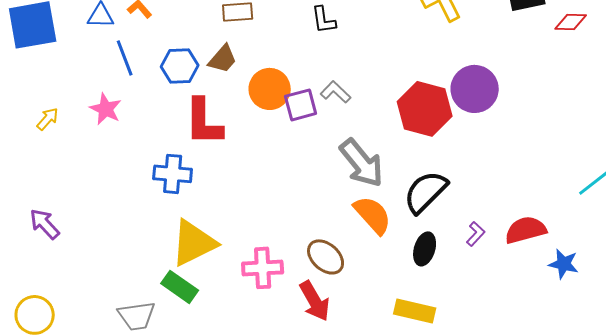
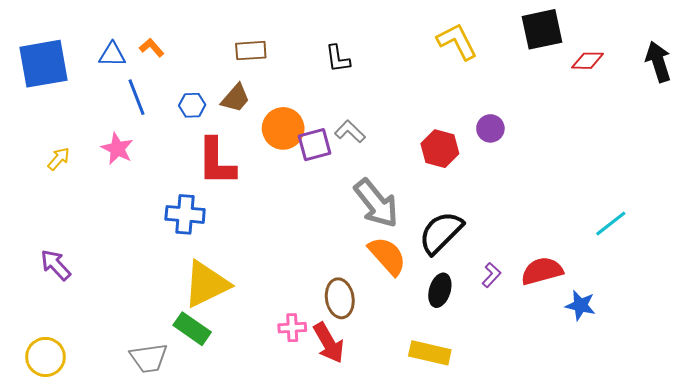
blue hexagon: (180, 66) -> (192, 105), size x0.7
purple circle: (475, 89) -> (490, 128), size x0.6
red hexagon: (425, 109) -> (440, 149), size x0.7
brown ellipse: (326, 257) -> (340, 298), turned 39
pink cross: (263, 268) -> (292, 328), moved, size x0.7

